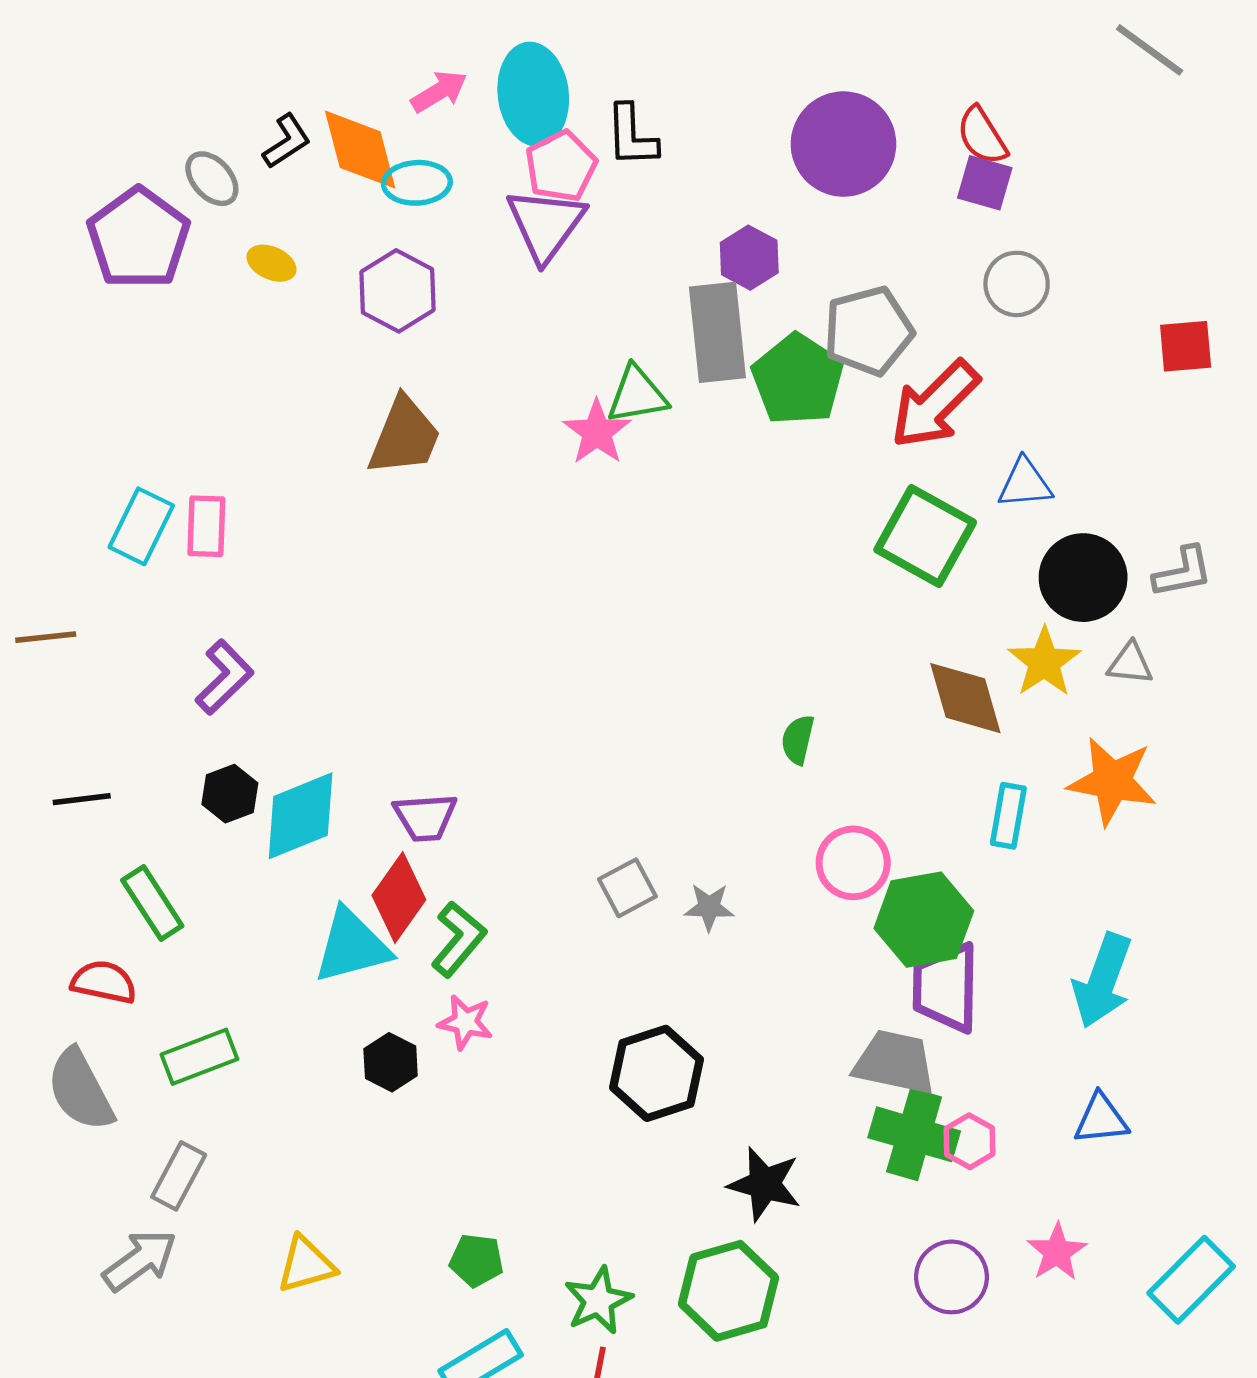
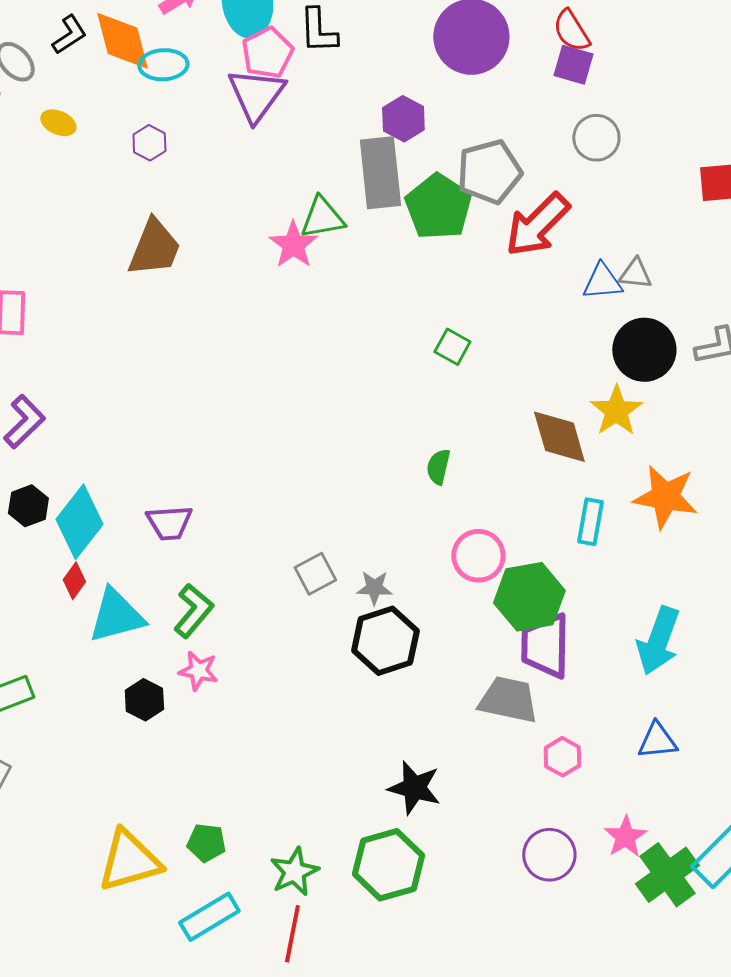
purple hexagon: (397, 291) -> (149, 143), size x0.6
green square: (925, 536) -> (452, 347), moved, size x0.5
gray triangle: (1130, 663) -> (635, 274), moved
cyan diamond: (301, 816) -> (79, 522), turned -30
red diamond: (399, 897) -> (74, 581), moved, size x0.6
black hexagon: (656, 1073) -> (385, 641), moved
green cross: (914, 1134) -> (667, 875), moved, turned 38
yellow triangle: (306, 1265) -> (129, 861), moved, size x1.5

